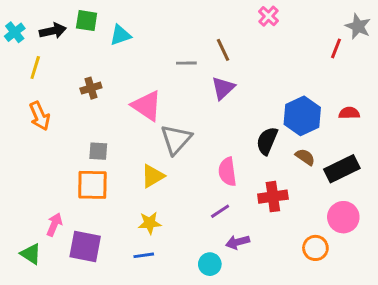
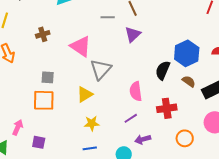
yellow star: (150, 223) -> (92, 123), moved
purple square: (85, 246) -> (39, 142), size x0.6
orange circle: (315, 248) -> (185, 138), moved
blue line: (144, 255) -> (90, 148), moved

